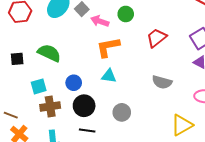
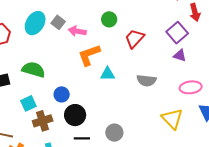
green circle: (126, 14) -> (109, 19), moved
cyan triangle: (109, 76) -> (107, 74), moved
gray circle: (122, 112) -> (114, 133), moved
yellow triangle: (182, 125) -> (172, 119), turned -35

